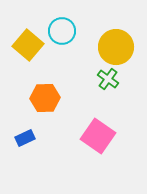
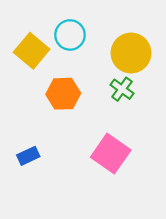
orange hexagon: (45, 98) -> (63, 94), moved

